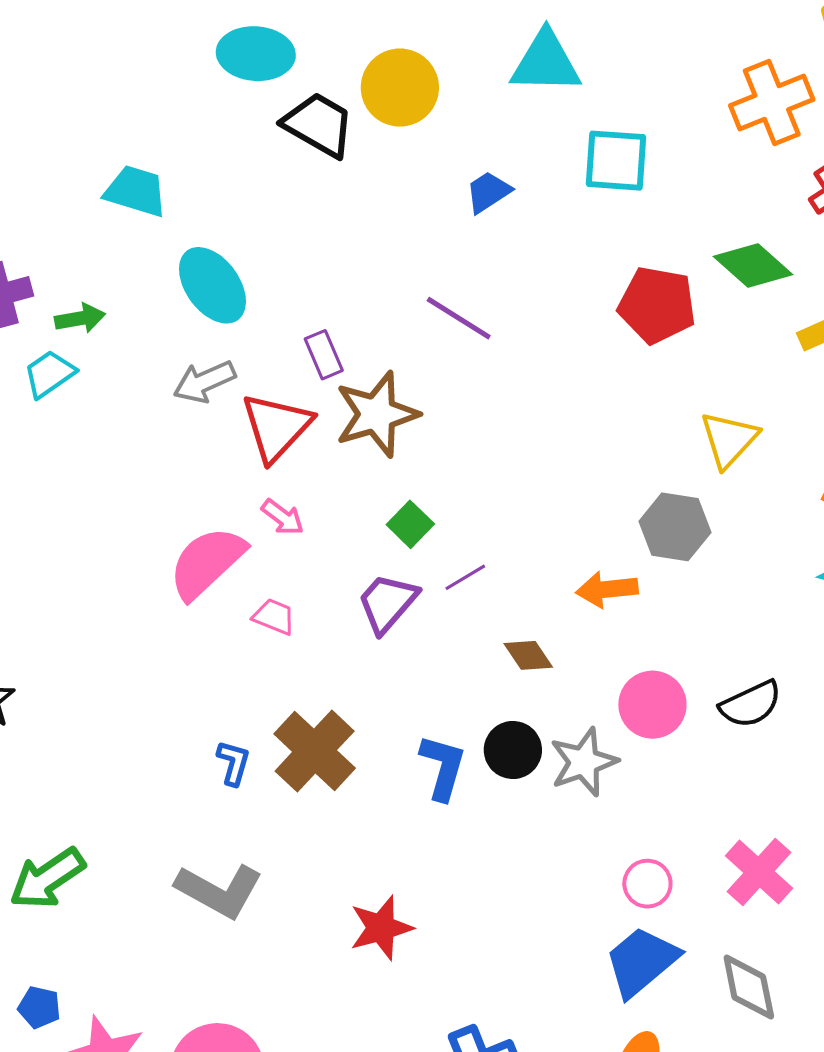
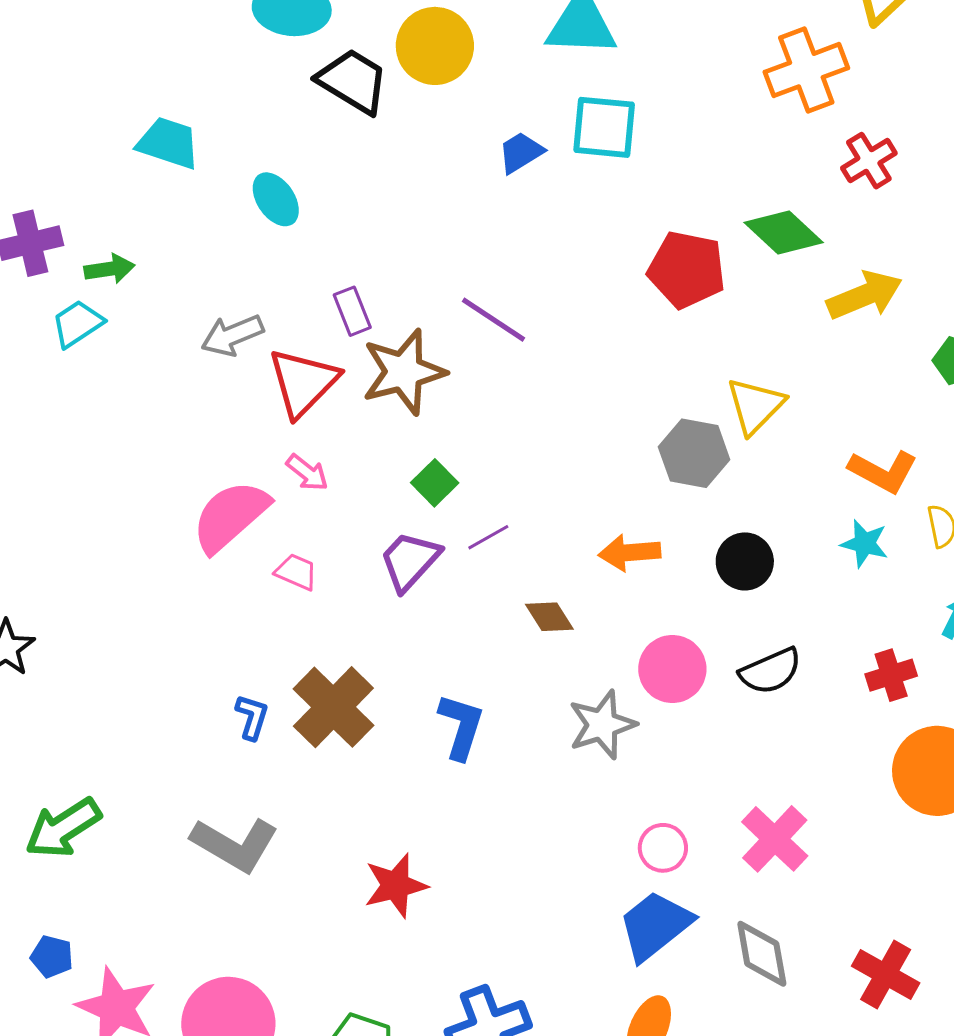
cyan square: (616, 161) -> (604, 127), moved
cyan ellipse: (212, 285) -> (276, 199), moved, size x0.7
purple line: (459, 318) -> (494, 320), moved
gray hexagon: (675, 527) -> (694, 453), moved
black circle: (513, 750) -> (745, 561), moved

